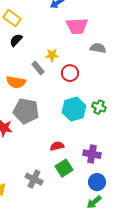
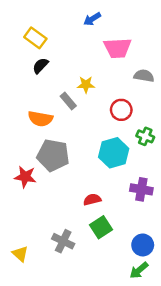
red circle: (70, 73) -> (121, 110), moved
green cross: (99, 107) -> (145, 136), moved
purple cross: (92, 154) -> (141, 189), moved

